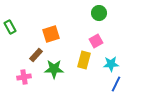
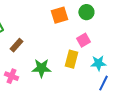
orange square: (51, 34) -> (59, 15), moved
brown rectangle: (36, 55) -> (16, 45), moved
pink cross: (24, 77) -> (11, 76), turned 32

